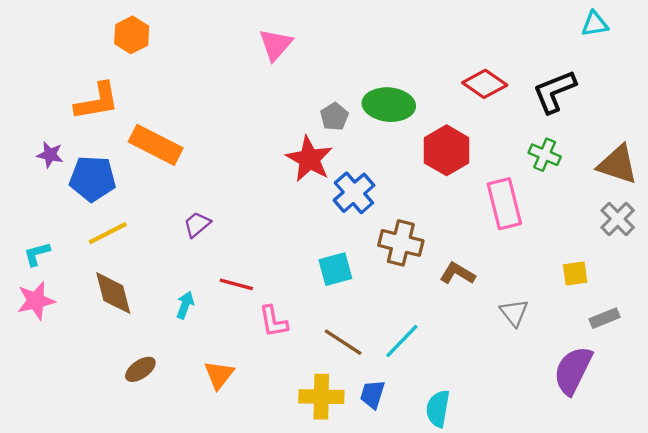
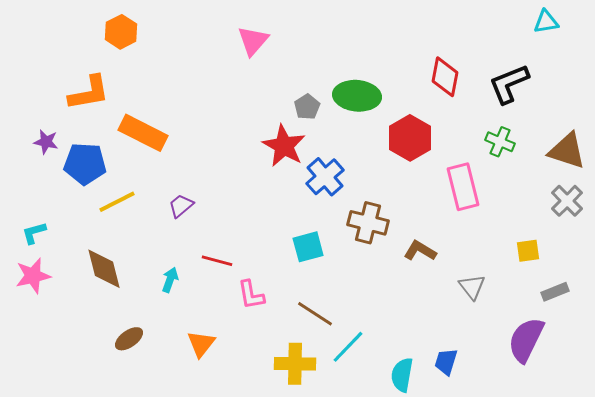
red diamond: (485, 84) -> (445, 77), turned 66
yellow line: (108, 233) -> (117, 202), moved
cyan line: (402, 341) -> (348, 347), moved
blue trapezoid: (372, 394) -> (446, 362), moved

